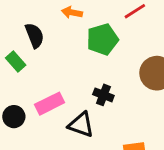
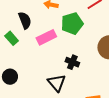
pink rectangle: (50, 104) -> (46, 37), moved
black triangle: (81, 125) -> (57, 83), turned 30

